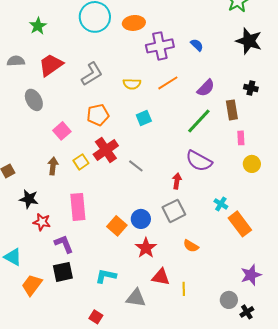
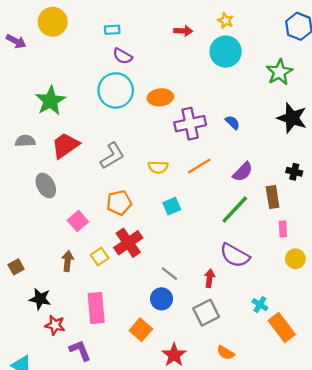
green star: (38, 26) -> (50, 101), size x1.5
gray line: (136, 166) -> (169, 274), moved
blue circle: (141, 219) -> (161, 299), moved

